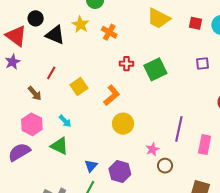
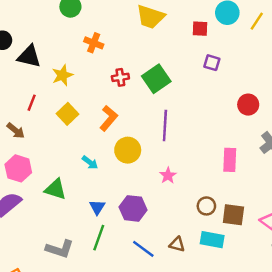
red square: (195, 23) -> (200, 29), moved
yellow star: (80, 24) -> (62, 75), moved, turned 30
purple square: (203, 63) -> (212, 63), turned 32
cyan arrow: (65, 121) -> (90, 163), moved
purple line: (179, 129) -> (165, 125), moved
brown circle: (165, 166) -> (206, 206), moved

